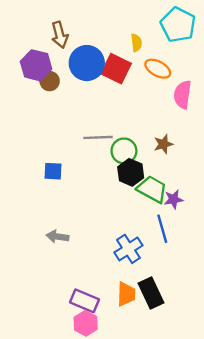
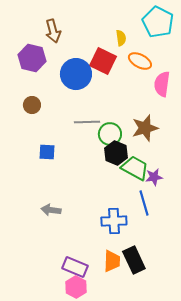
blue circle: (87, 63) -> (76, 74), moved
brown circle: (50, 81) -> (32, 105), moved
brown star: (163, 144) -> (145, 128), size x1.5
blue cross: (128, 249) -> (114, 221), turned 30

